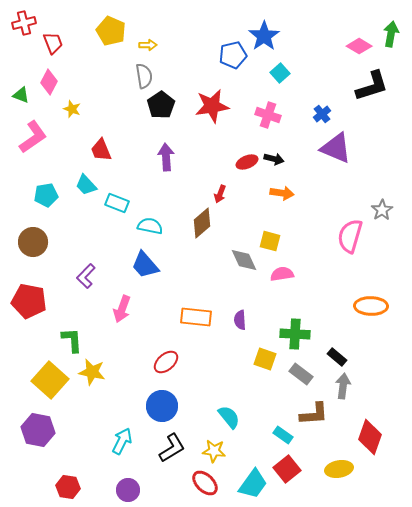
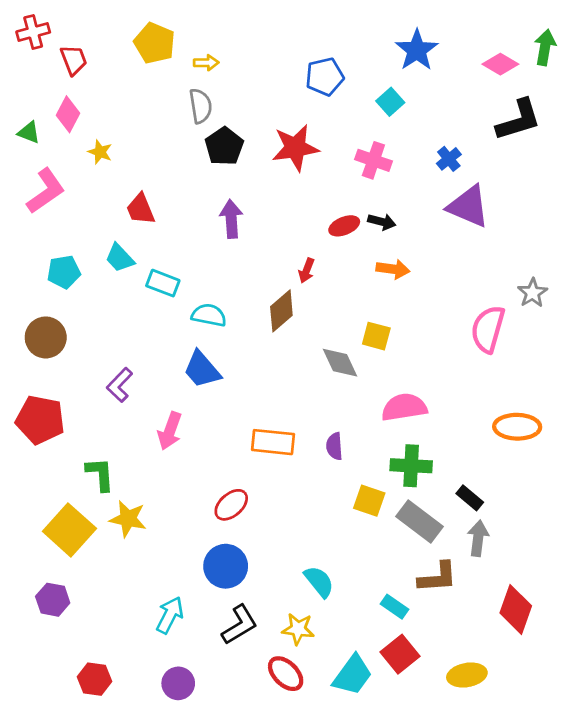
blue star: (264, 36) -> (417, 50), moved
pink semicircle: (282, 274) -> (404, 407), moved, size x1.4
gray rectangle: (301, 374) -> (420, 522), size x1.4
purple hexagon: (38, 430) -> (53, 600), size x0.7
yellow ellipse: (339, 469) -> (467, 675), moved

